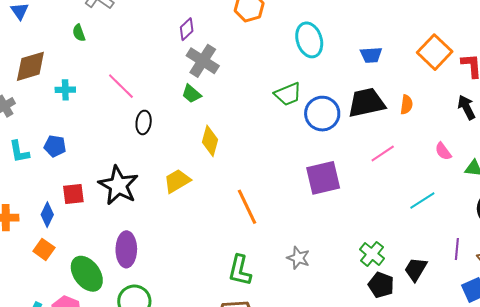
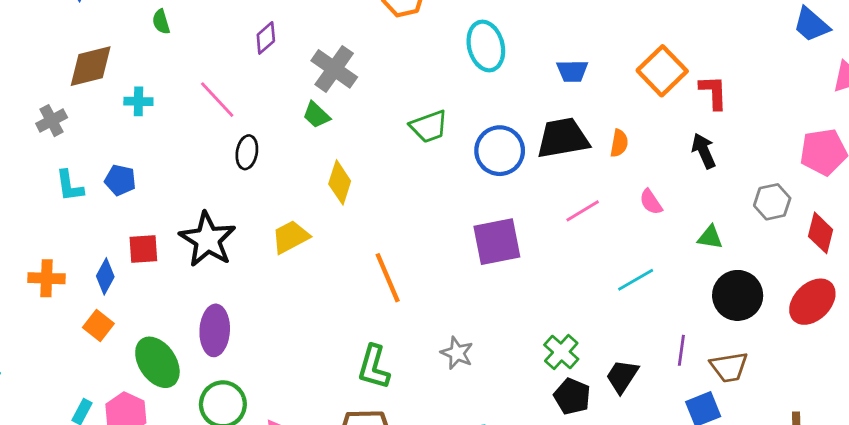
purple diamond: (187, 29) -> (266, 38), moved
green trapezoid: (288, 94) -> (429, 126), moved
pink semicircle: (443, 151) -> (651, 202), moved

